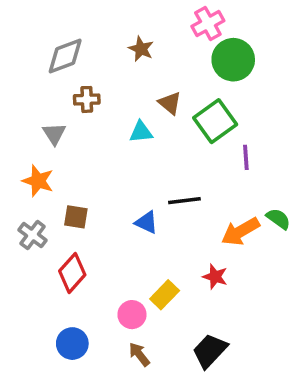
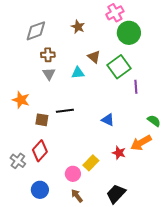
gray triangle: (54, 134) -> (49, 74), moved
black line: (184, 201) -> (65, 111), moved
blue triangle: (146, 222) -> (108, 120), moved
orange arrow: (240, 231) -> (141, 143), moved
gray cross: (33, 235) -> (18, 161), moved

